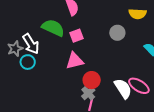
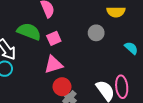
red circle: (92, 80) -> (62, 87), moved
pink ellipse: (139, 86) -> (122, 87), turned 55

